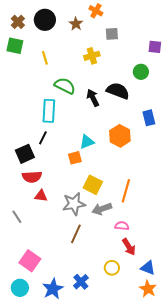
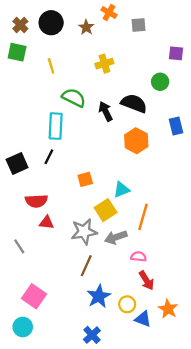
gray square: (112, 34) -> (139, 25), moved
blue rectangle: (149, 118) -> (176, 126), moved
orange hexagon: (120, 136) -> (136, 141), moved
cyan triangle: (87, 142) -> (121, 190), moved
black square: (25, 154) -> (17, 163), moved
yellow square: (93, 185) -> (106, 210), turned 30
blue triangle: (148, 268) -> (143, 319), moved
blue cross: (81, 282) -> (92, 335), moved
blue star: (53, 289) -> (99, 296), moved
orange star: (148, 289) -> (168, 309), moved

